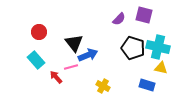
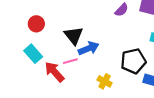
black pentagon: (133, 48) -> (133, 61), moved, turned -30
red arrow: (56, 77) -> (54, 72), size x1.5

